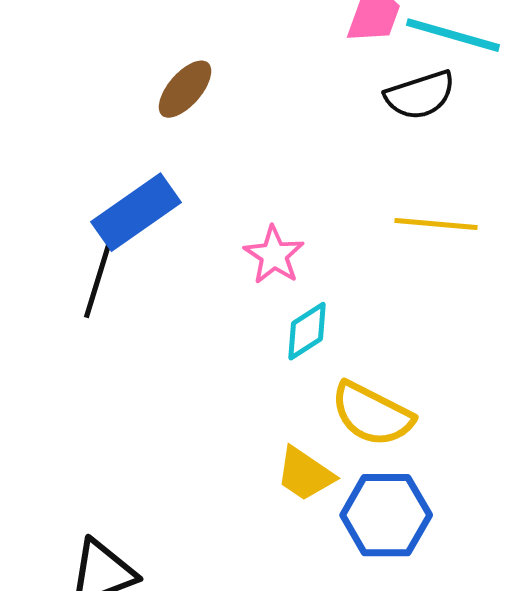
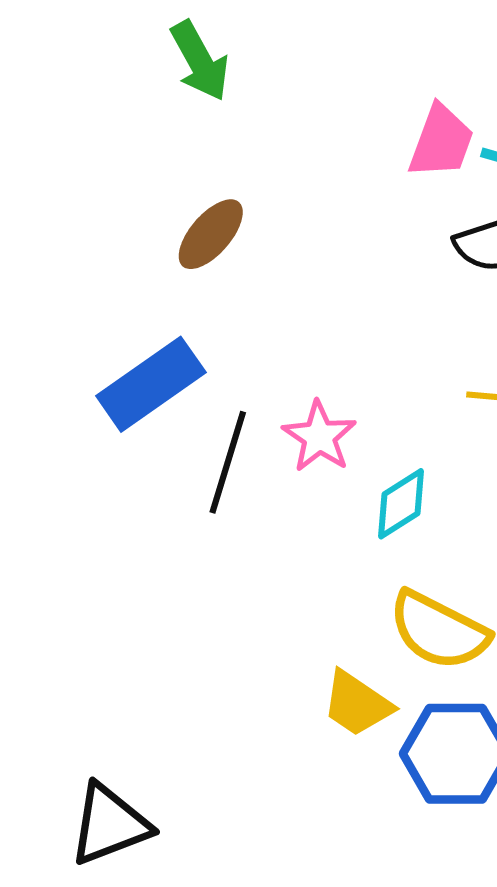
black line: (99, 276) -> (228, 462), moved
cyan diamond: (307, 331) -> (401, 504), moved

